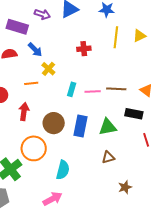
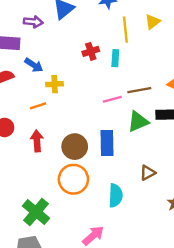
yellow cross: (48, 69) -> (55, 84), turned -32
cyan rectangle: (72, 89) -> (115, 58), moved
green triangle: (108, 127) -> (138, 122), moved
orange circle: (34, 148) -> (73, 179), moved
cyan semicircle: (63, 170) -> (116, 195), moved

